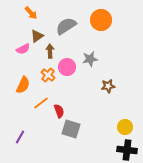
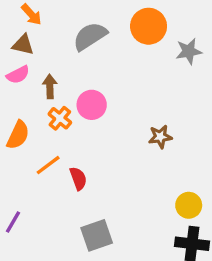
brown triangle: (37, 36) -> (23, 45), moved, turned 48
brown arrow: (50, 51) -> (50, 86), moved
gray star: (90, 59) -> (189, 51), moved
gray square: (71, 129) -> (97, 235), moved, turned -36

